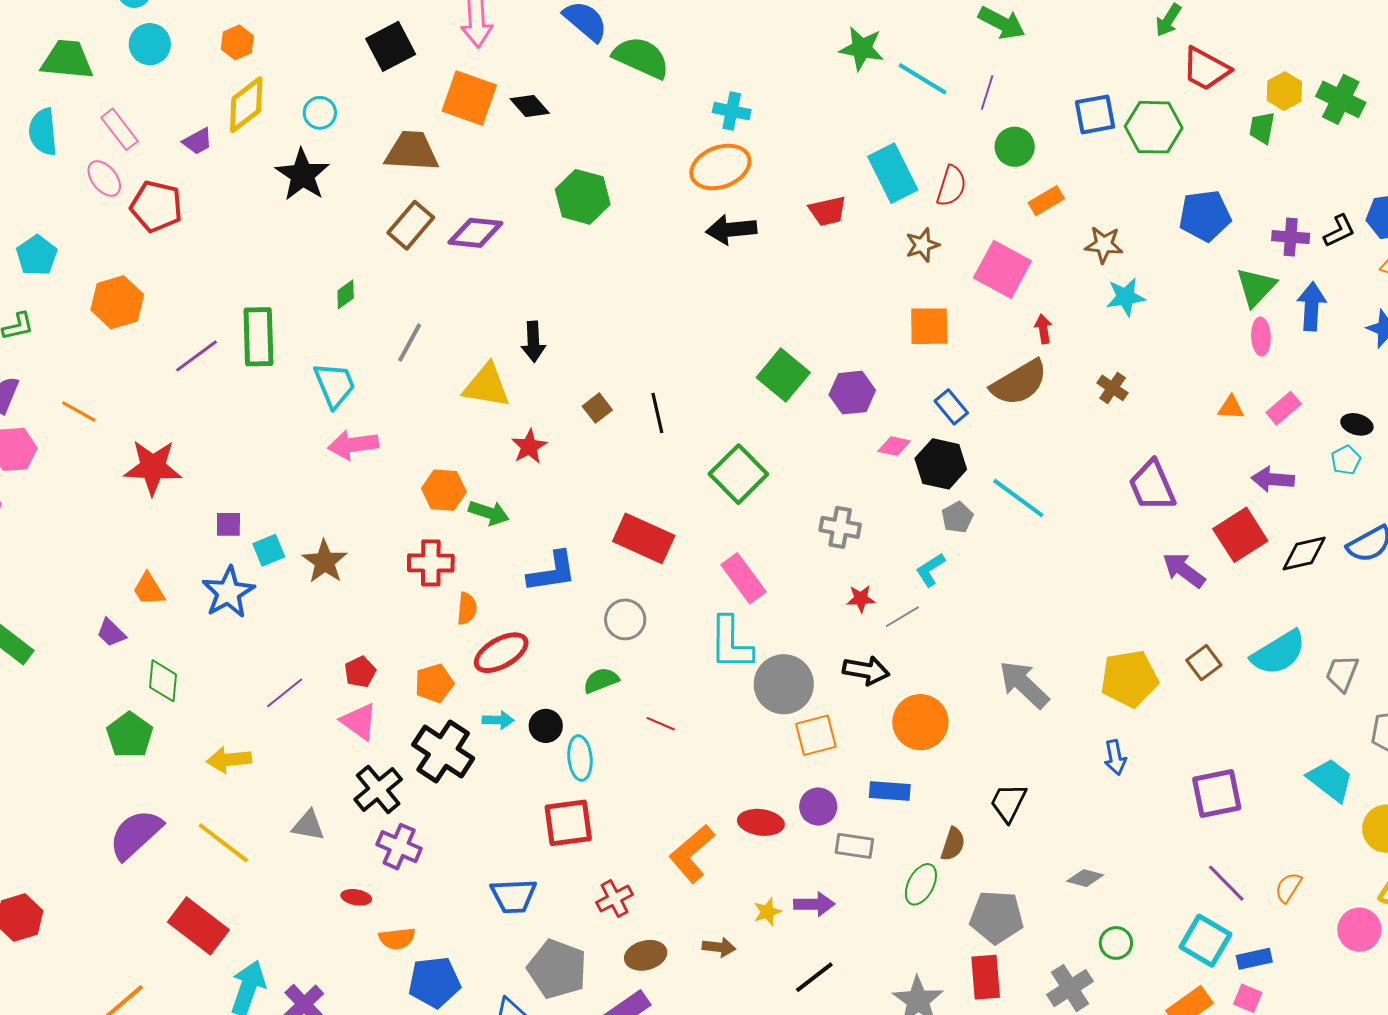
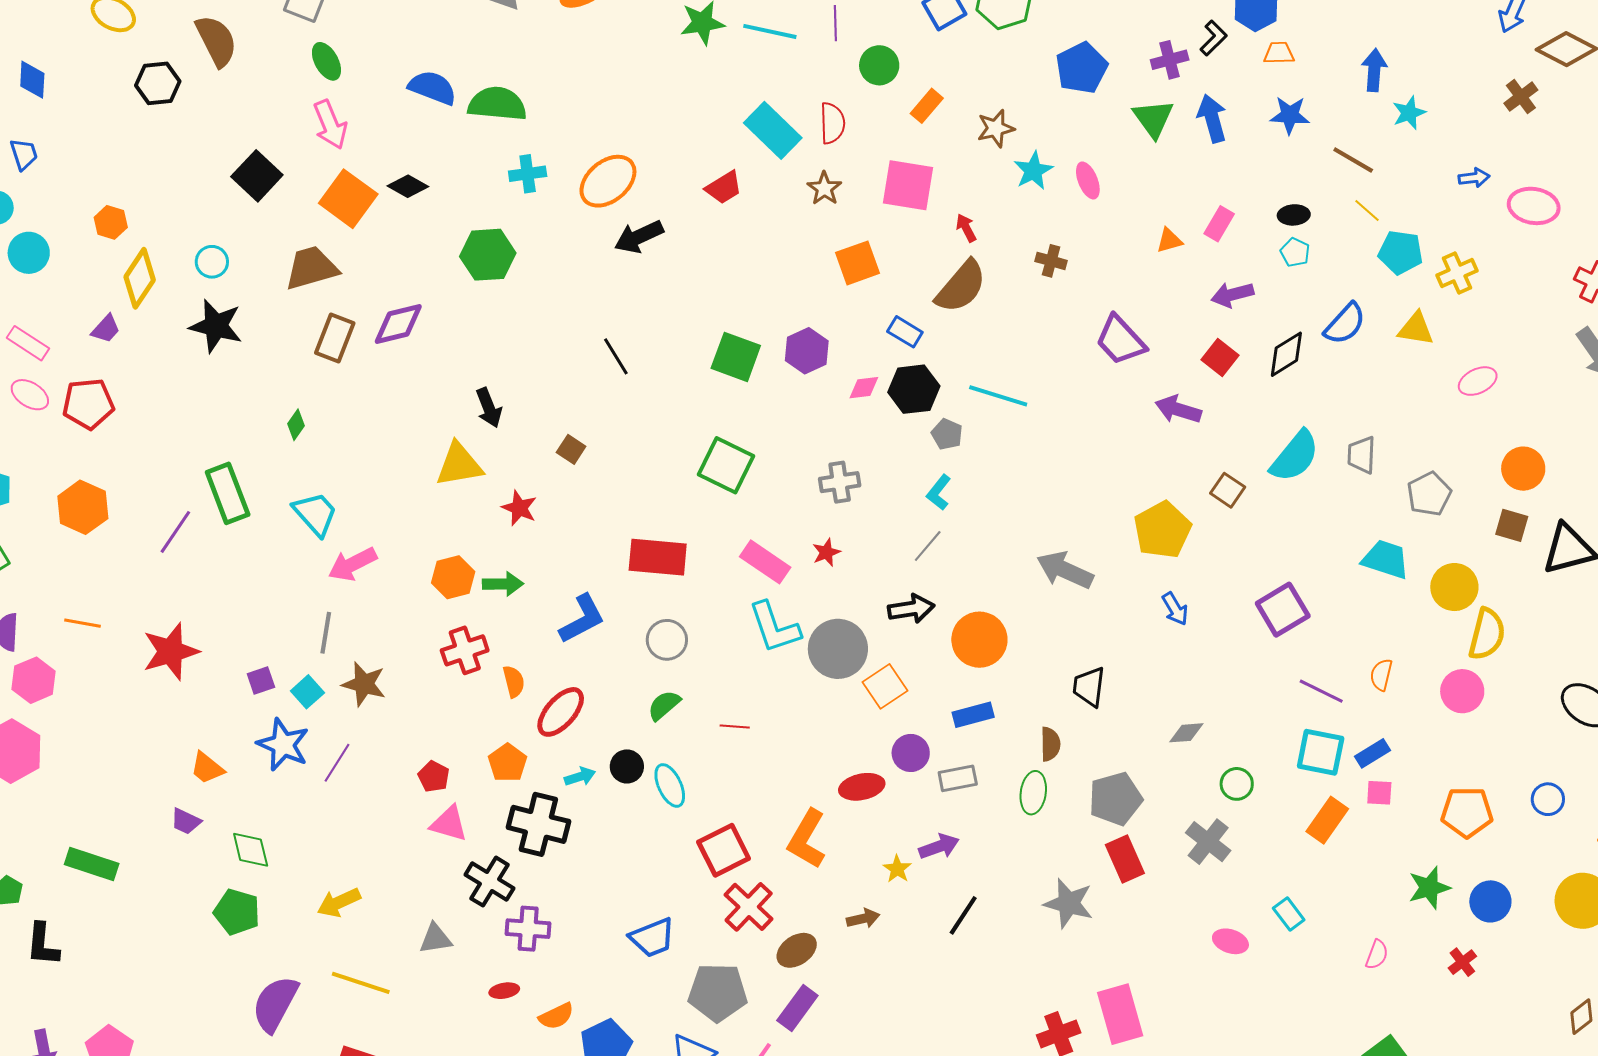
orange square: (469, 98) -> (348, 199), turned 36
cyan cross: (732, 111) -> (528, 174), moved
pink ellipse: (1261, 337) -> (1088, 180), moved
gray line: (410, 343) -> (326, 633), moved
black line: (657, 413) -> (616, 356), moved
red square: (1240, 535) -> (1220, 358), size x0.7
red star: (861, 599) -> (826, 552), moved
purple line: (285, 693) -> (337, 763), moved
red square: (568, 823) -> (724, 850), moved
red cross: (614, 898) -> (749, 907), size x1.4

